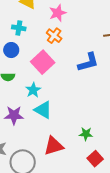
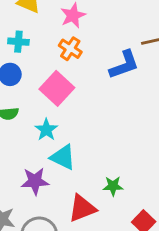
blue L-shape: (88, 62) -> (124, 65), moved
purple star: (14, 115) -> (35, 181), moved
green star: (86, 134) -> (113, 186), moved

